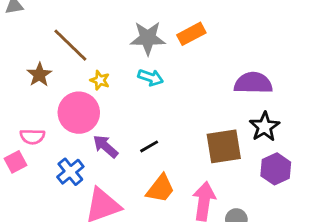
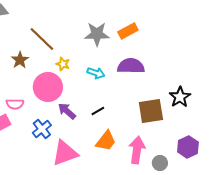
cyan arrow: (151, 77) -> (96, 73), moved
purple semicircle: (253, 83) -> (131, 66), moved
purple hexagon: (276, 169) -> (188, 147), moved

